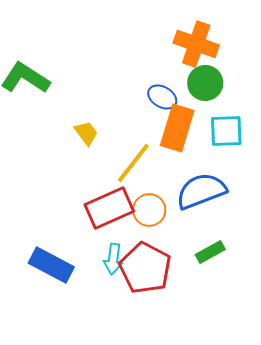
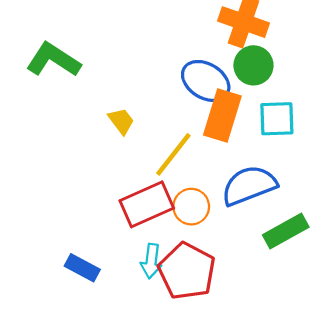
blue ellipse: (162, 97) -> (206, 81), size x1.5
green rectangle: (210, 252) -> (286, 231), moved, size x1.4
blue rectangle: (51, 265) -> (82, 268), size x0.7

